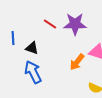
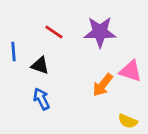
red line: (50, 24) -> (54, 32), moved
blue arrow: (33, 72) -> (41, 99), size x0.7

